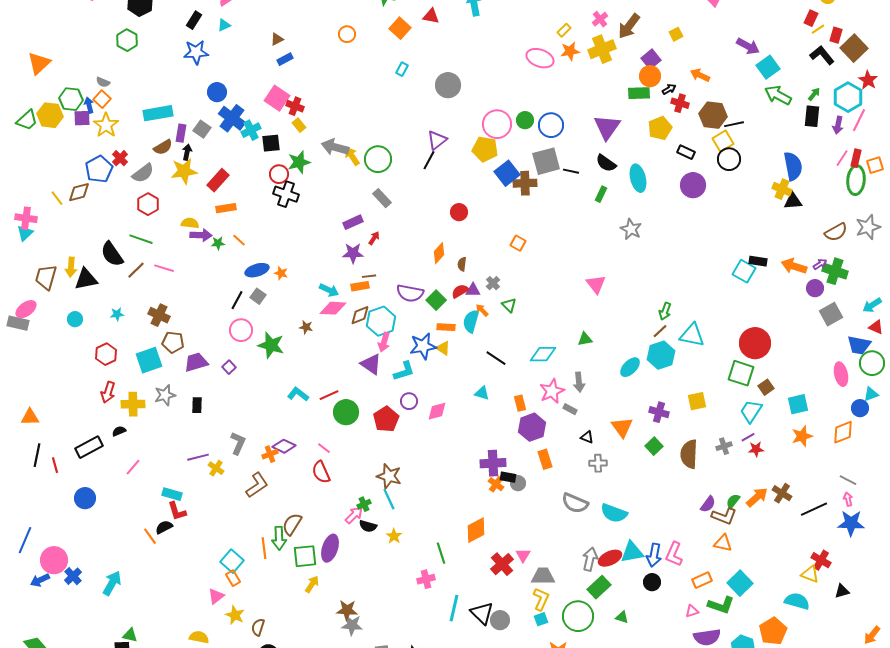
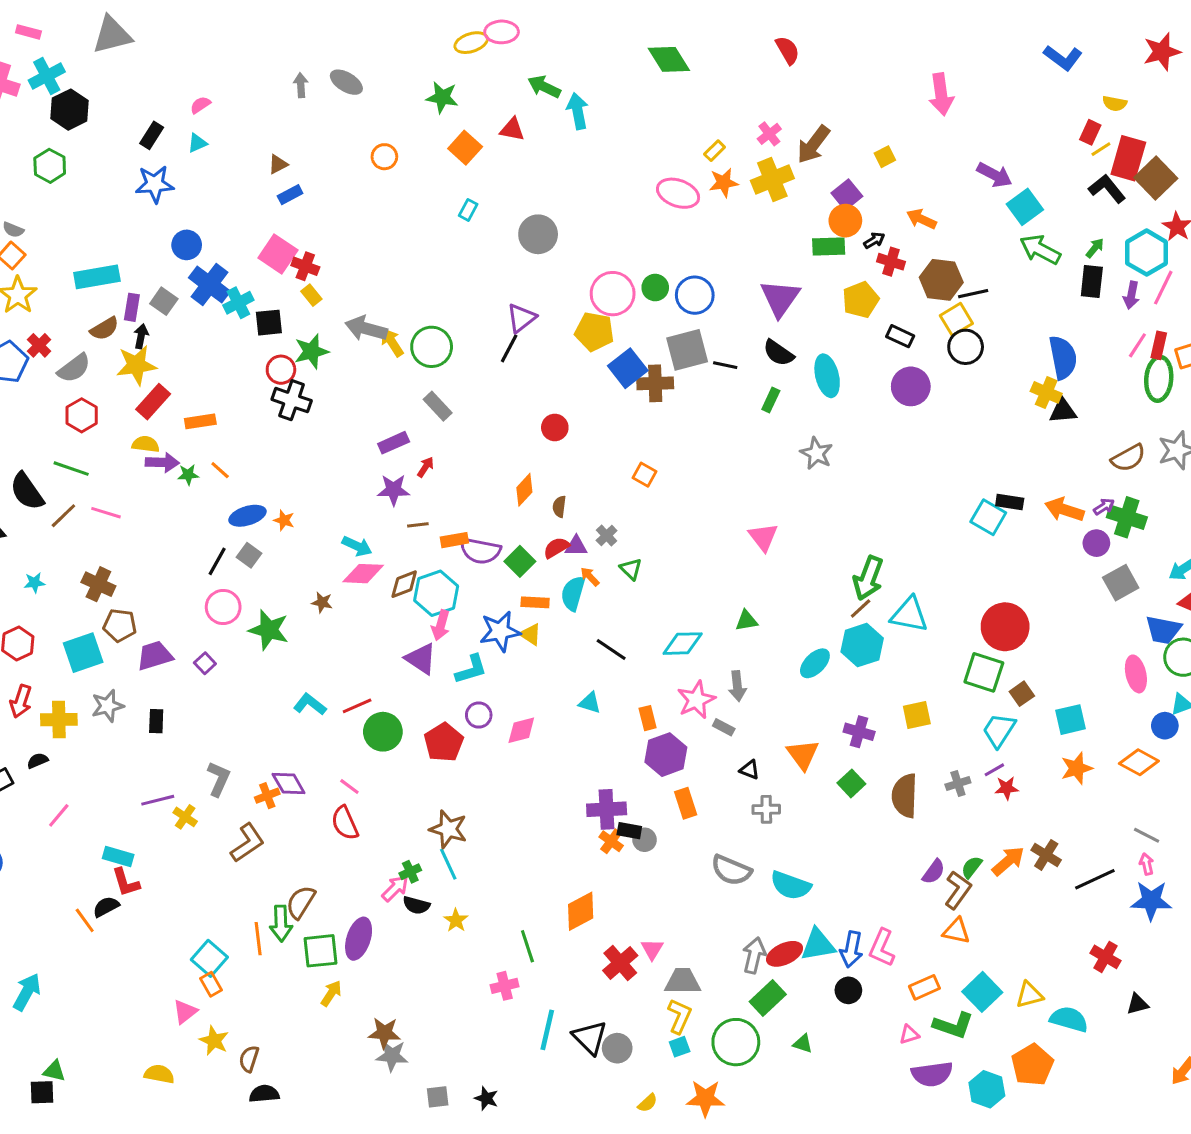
red rectangle: (836, 35) -> (1128, 158), size x1.8
red rectangle: (218, 180) -> (153, 402), moved
orange rectangle: (360, 286) -> (454, 540), moved
green arrow: (665, 311) -> (868, 578), size x1.6
orange diamond: (843, 432) -> (1139, 762), turned 50
purple diamond: (284, 446) -> (289, 783), turned 35
brown L-shape: (724, 516) -> (958, 890), turned -75
yellow triangle: (810, 574) -> (1029, 995), moved, turned -36

